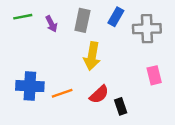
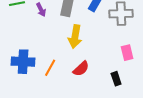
orange line: (62, 93) -> (50, 68), turned -42
black rectangle: (121, 106) -> (116, 79), moved

